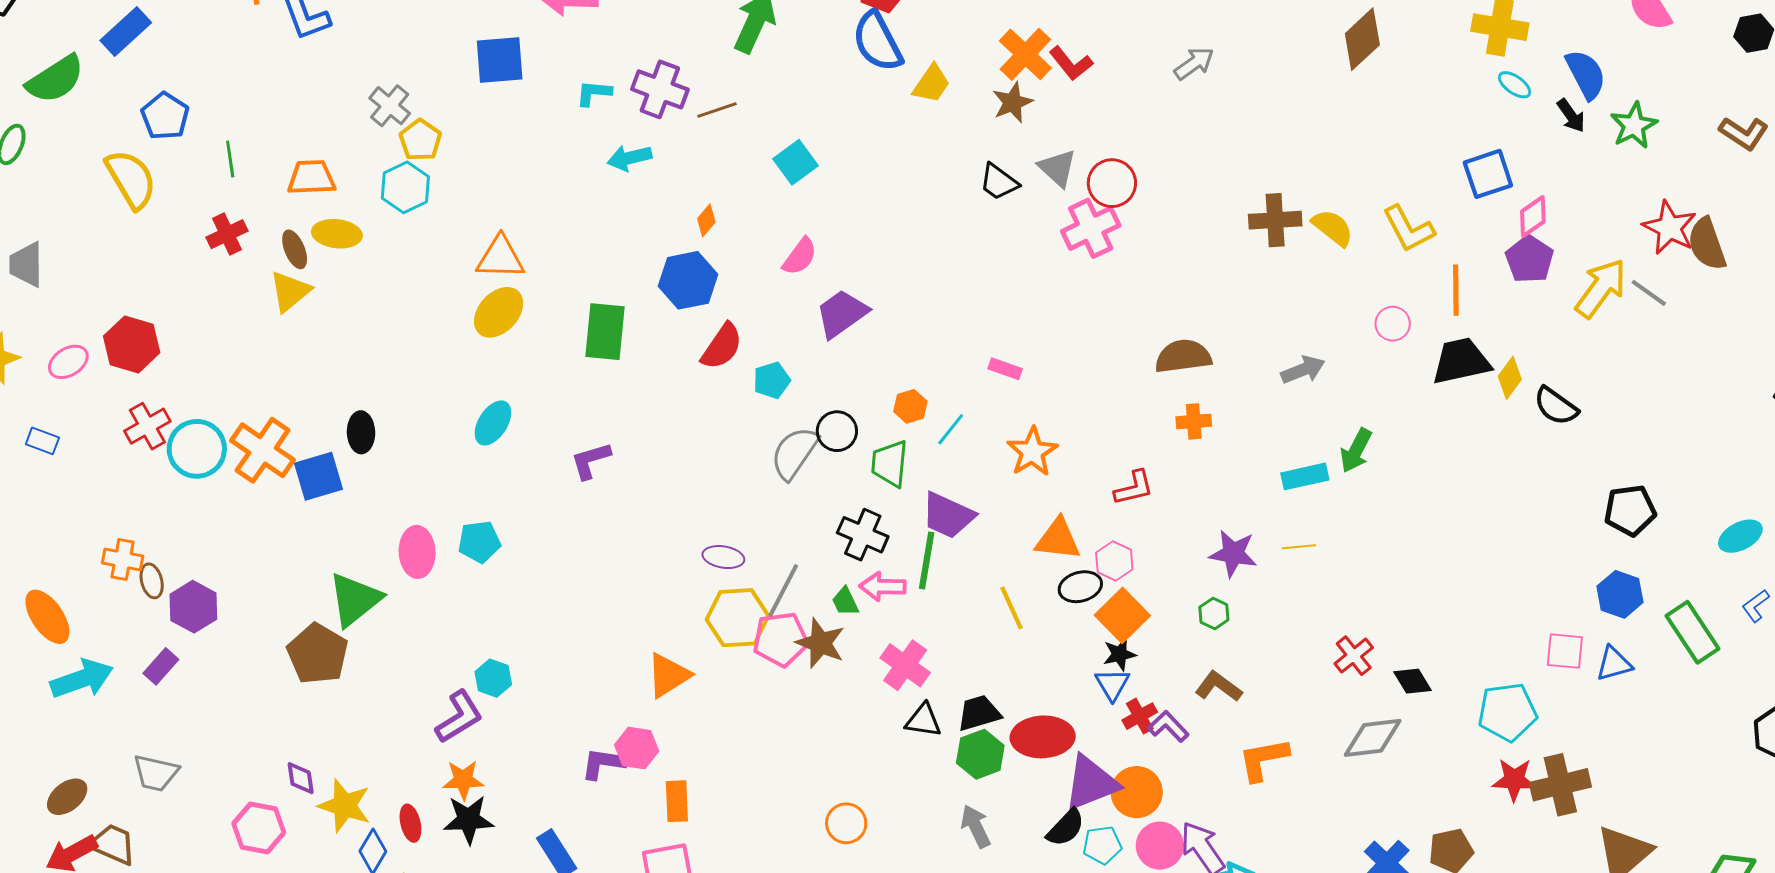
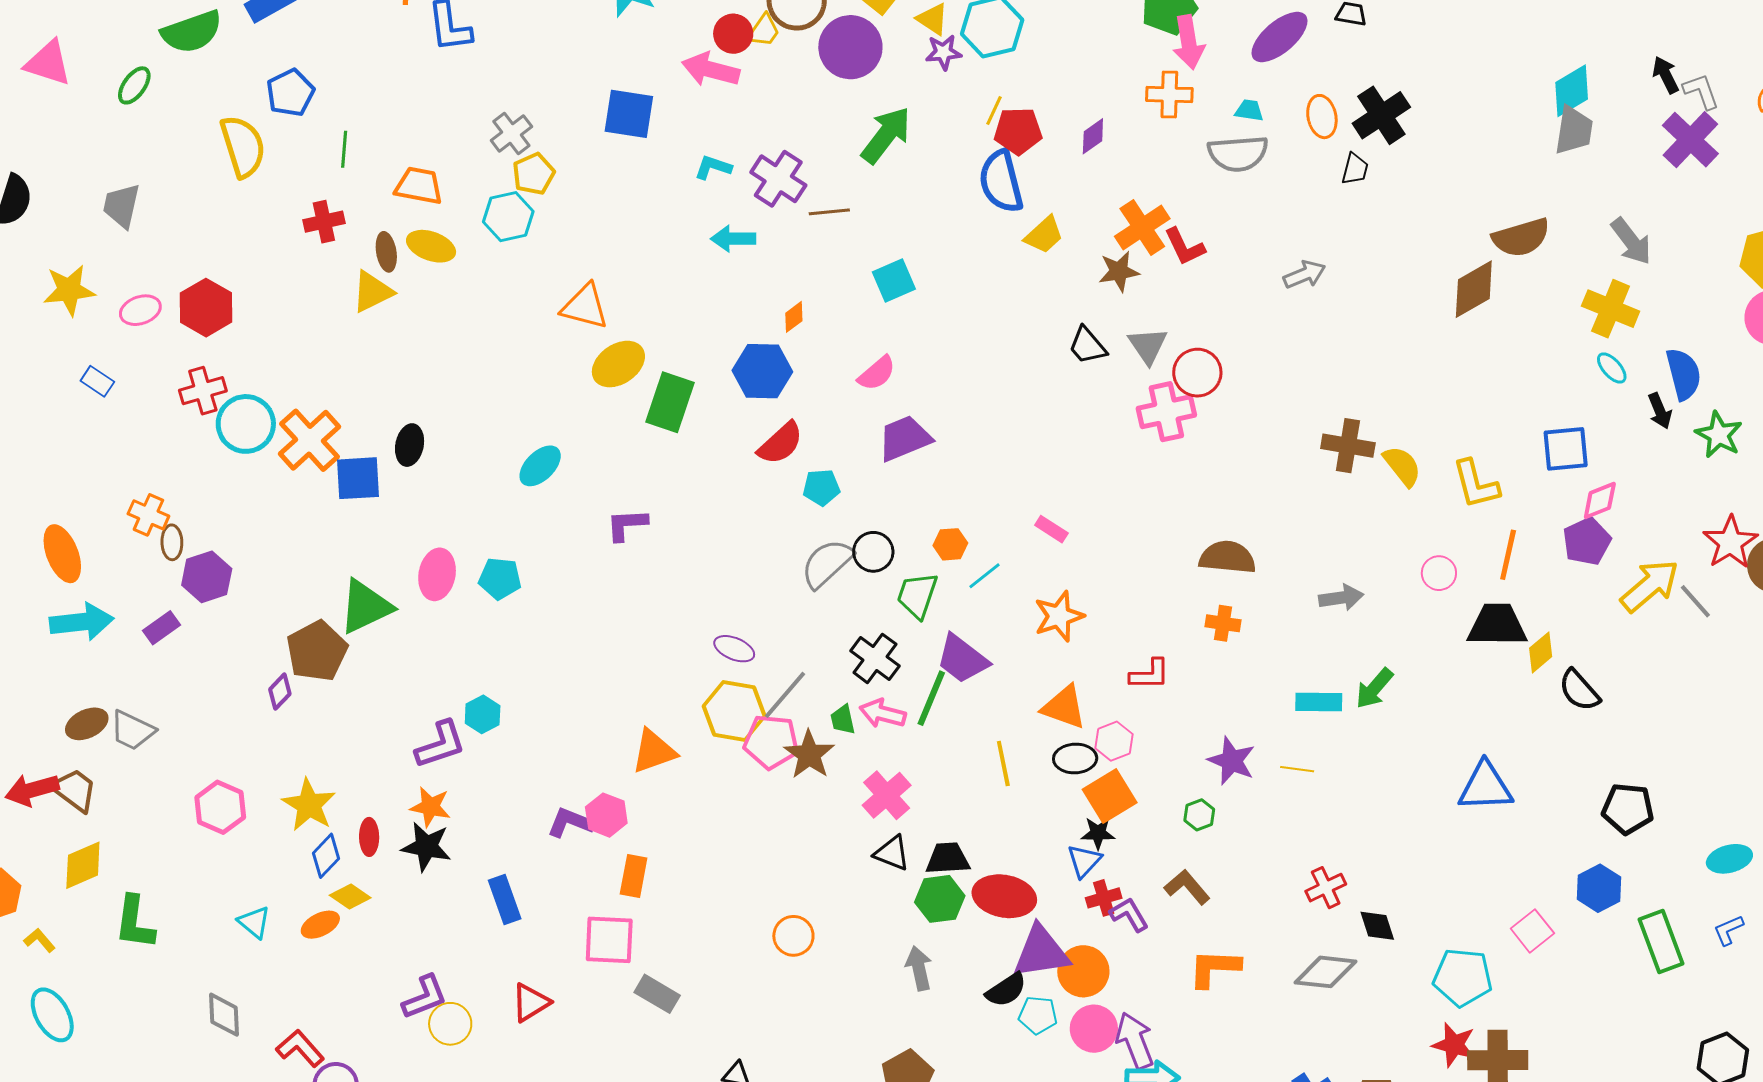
green star: (1634, 126) -> (1719, 435), turned -30
yellow ellipse: (499, 312) -> (618, 364), moved
pink square: (1565, 651) -> (1532, 931), turned 33
blue triangle: (1614, 664) -> (1485, 787), moved, size x1.5
purple diamond: (301, 778) -> (280, 692), moved, turned 39
brown ellipse: (67, 797) -> (87, 724), moved

